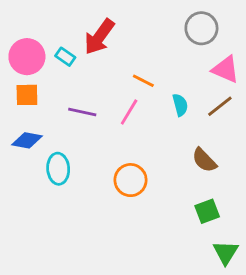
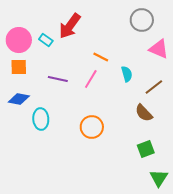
brown line: (220, 106) -> (154, 87), moved

